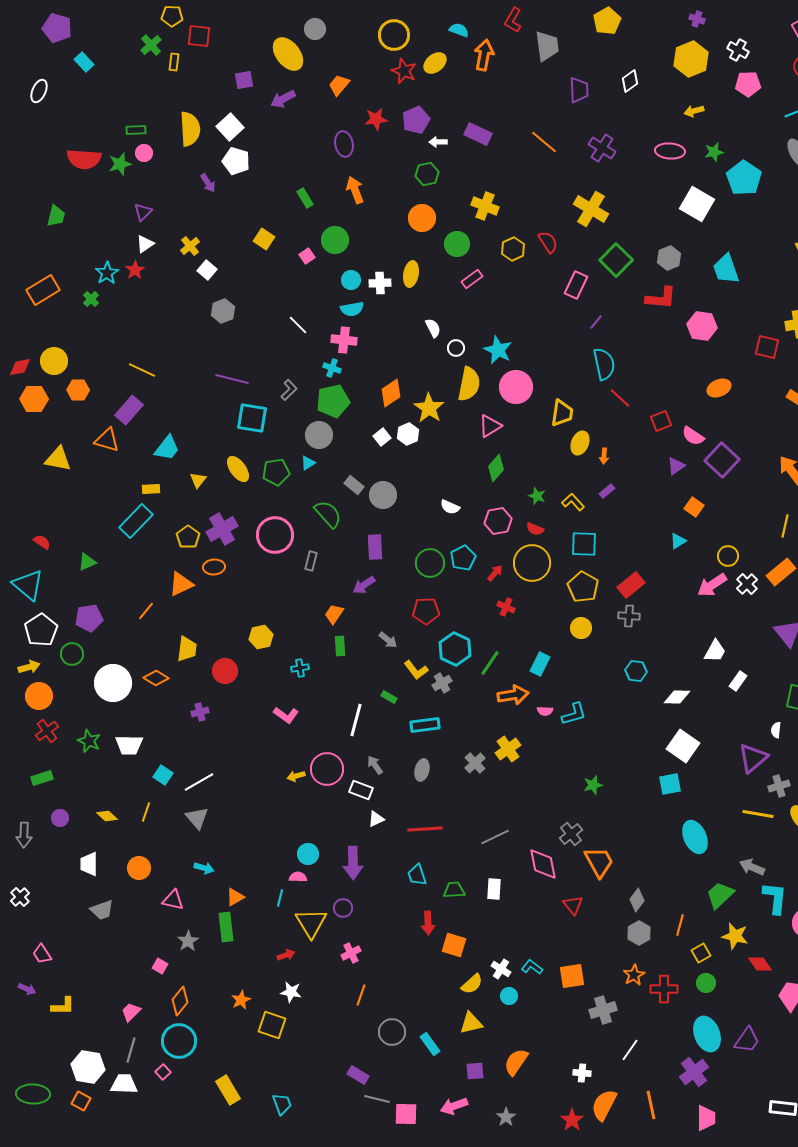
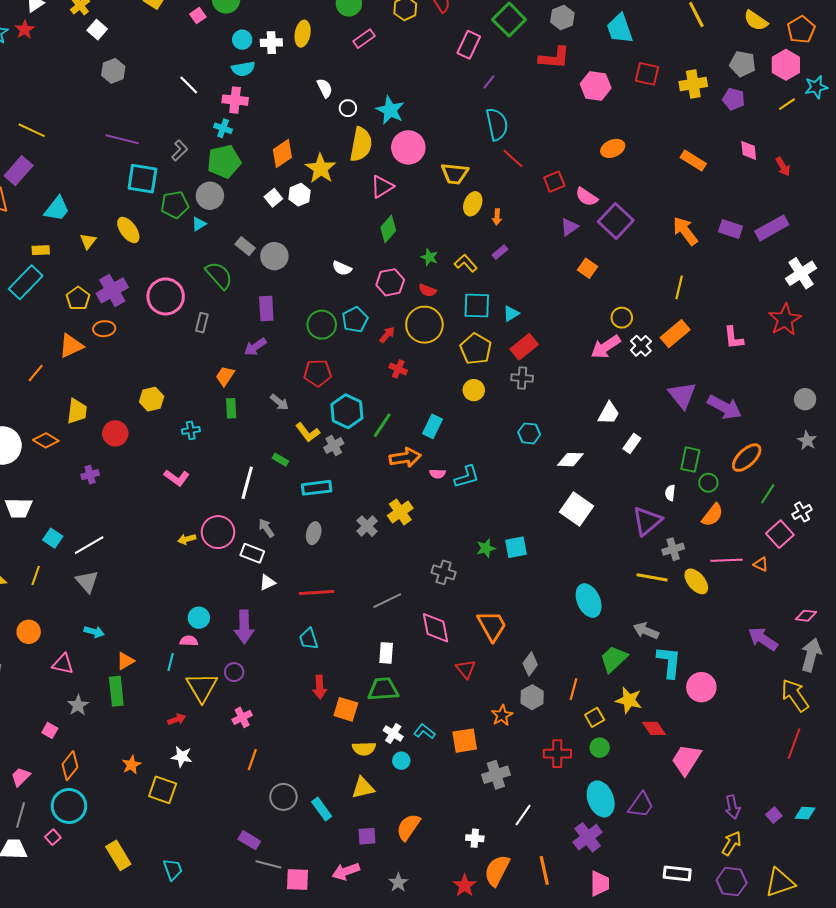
red square: (767, 347) -> (647, 74), moved
yellow trapezoid: (562, 413) -> (455, 174), turned 88
green pentagon: (276, 472) -> (175, 205), moved
cyan triangle: (678, 541) -> (511, 314), moved
cyan square: (670, 784) -> (516, 547), moved
gray cross: (571, 834) -> (444, 572), moved, turned -35
green trapezoid: (454, 890) -> (383, 689), moved, size x1.4
orange star: (634, 975) -> (502, 715), moved
yellow semicircle: (472, 984) -> (364, 749), turned 40

